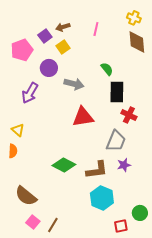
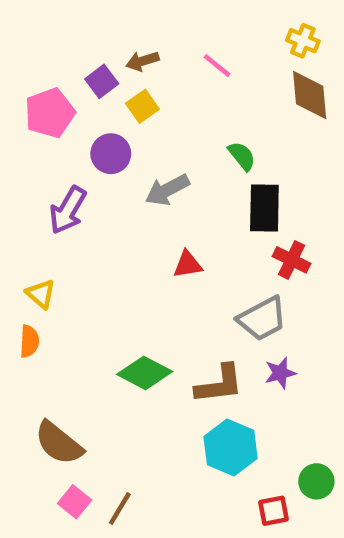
pink line: (96, 29) -> (217, 66), turned -64
gray arrow: (74, 84) -> (167, 190), turned 138
red triangle: (83, 117) -> (188, 264), size x0.6
gray trapezoid: (116, 141) -> (262, 319), turned 40

